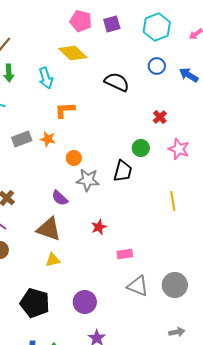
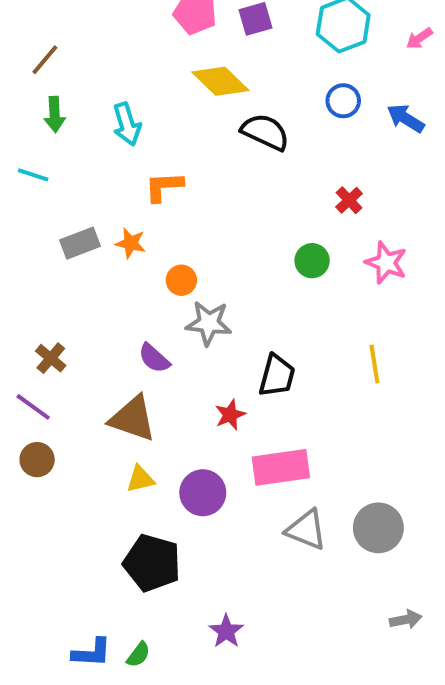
yellow diamond: (73, 53) -> (220, 81), moved
black trapezoid: (123, 171) -> (277, 376), moved
pink rectangle: (125, 254) -> (281, 467), size x1.8
purple circle: (85, 302) -> (203, 493), moved
black pentagon: (35, 303) -> (152, 563), moved
gray arrow: (177, 332) -> (406, 620), moved

